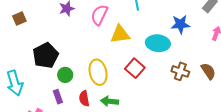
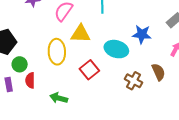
brown semicircle: (208, 71) -> (158, 72), moved
yellow ellipse: (98, 72) -> (57, 52), moved
red semicircle: (84, 98) -> (30, 80), moved

